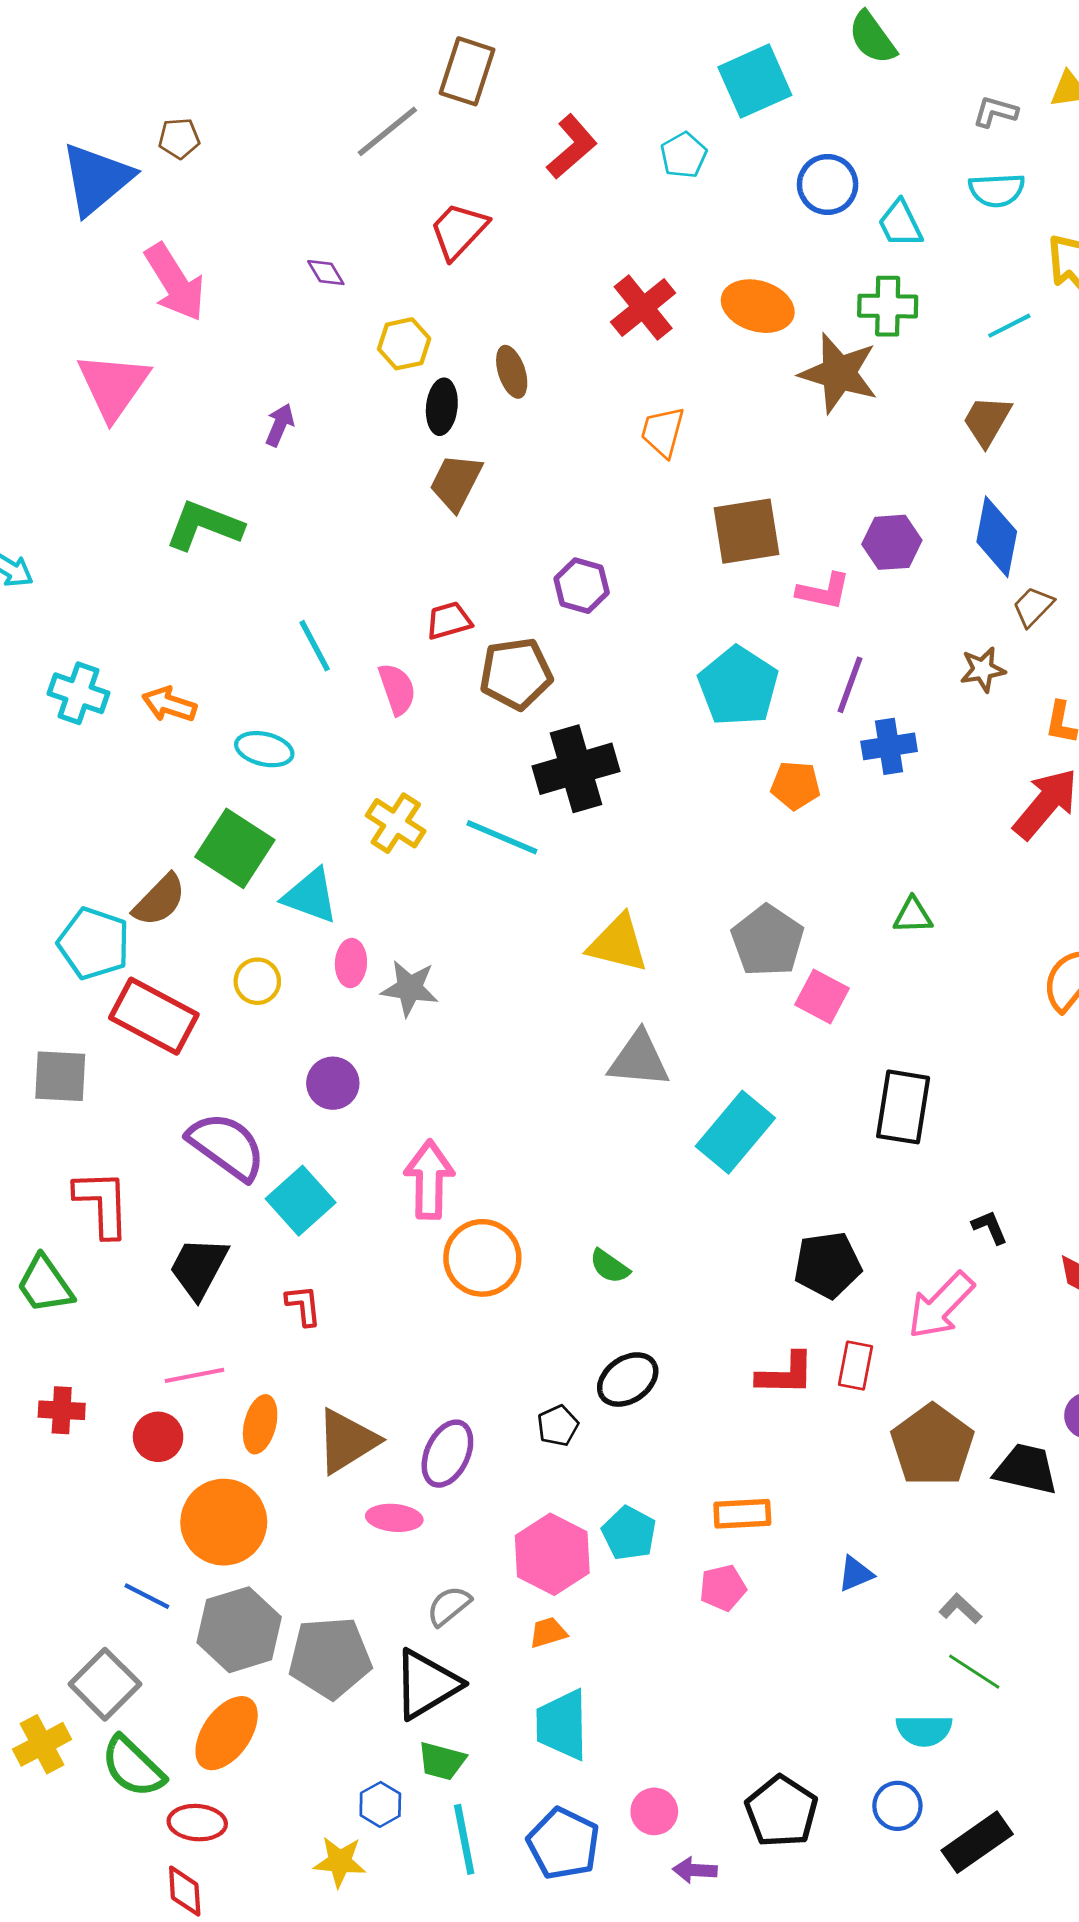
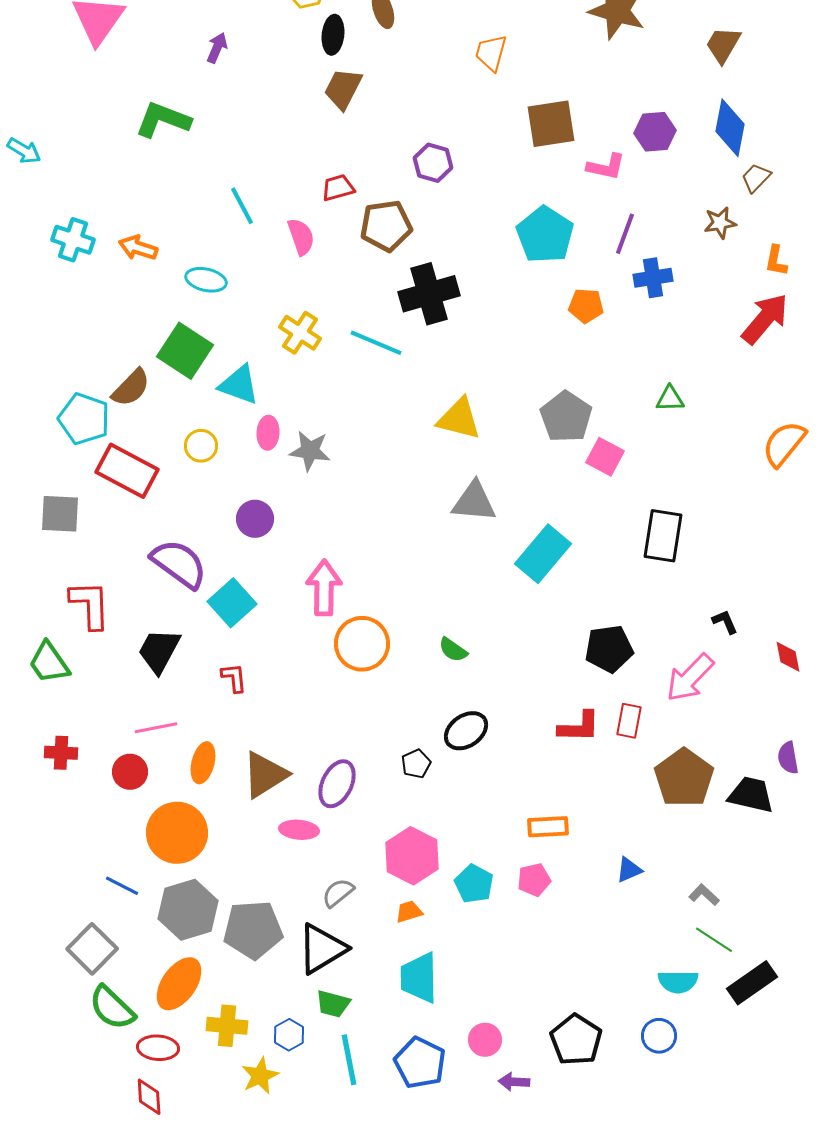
cyan pentagon: (629, 1533) -> (474, 884), moved
yellow cross: (42, 1744) -> (227, 1026), moved, turned 33
black rectangle: (977, 1842) -> (752, 983), moved
yellow star: (340, 1862) -> (260, 1076), turned -30

